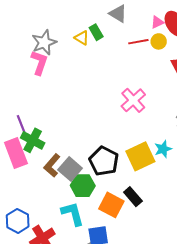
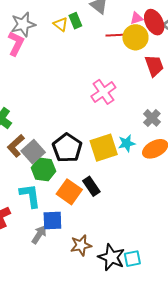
yellow circle: (159, 41) -> (135, 37), size x1.6

